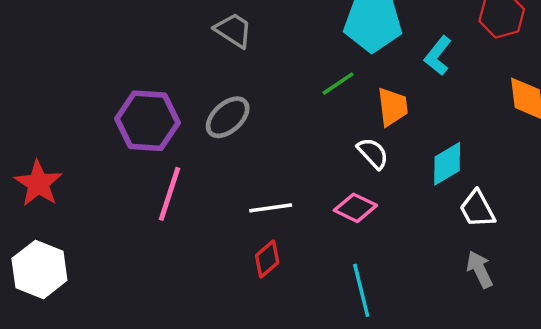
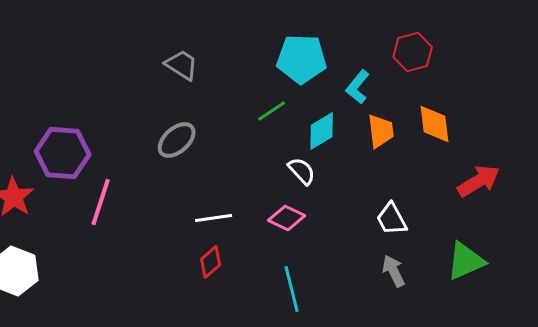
orange trapezoid: (393, 107) -> (381, 131), moved
purple hexagon: (147, 121) -> (63, 153), moved
cyan diamond: (447, 164) -> (322, 131), moved
pink line: (170, 194) -> (101, 202), moved

